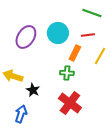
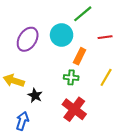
green line: (92, 13) -> (83, 14), moved, turned -60
red line: (88, 35) -> (105, 37), moved
yellow line: (100, 56) -> (106, 77), moved

